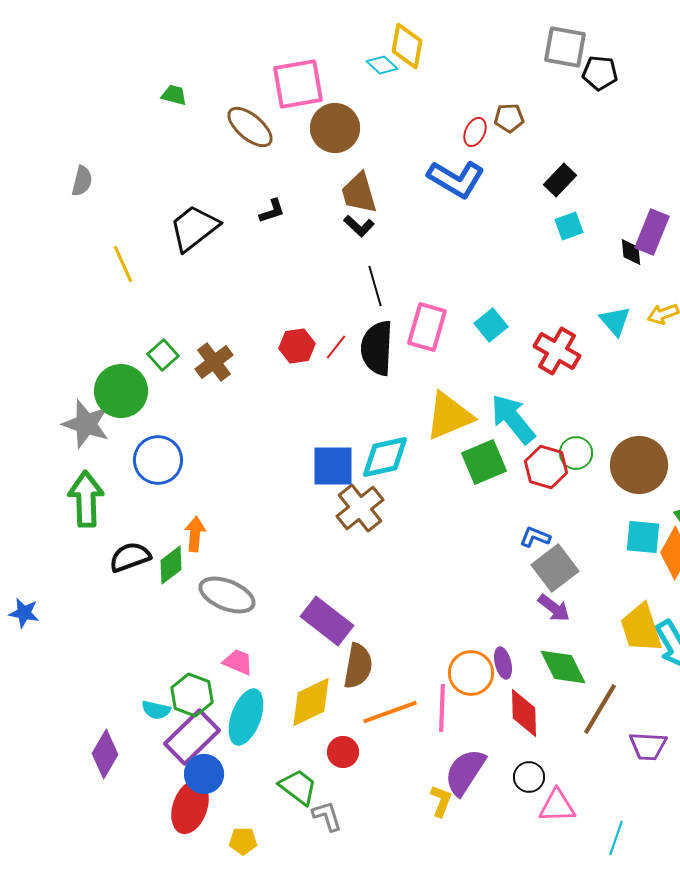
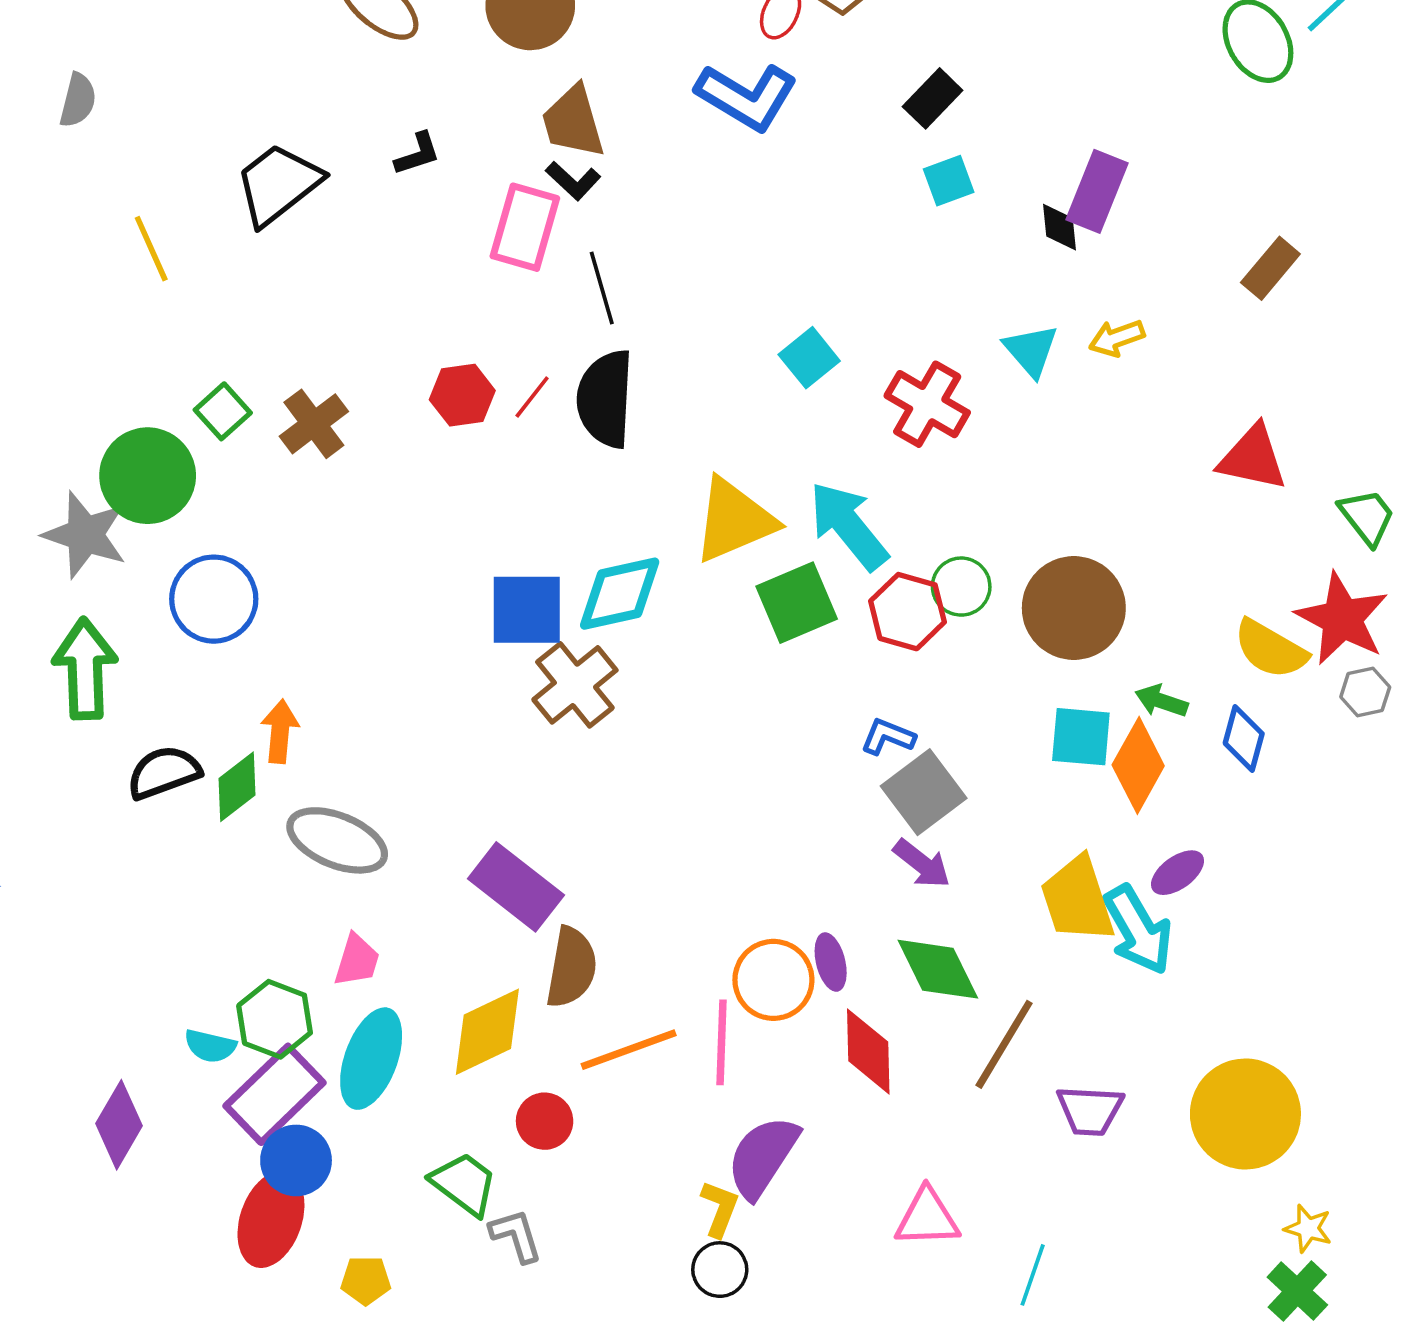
pink rectangle: (427, 327) -> (525, 227), moved
pink trapezoid: (238, 662) -> (357, 960), turned 84
black circle: (529, 777) -> (720, 1270), moved

